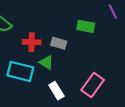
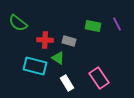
purple line: (113, 12) -> (117, 24), moved
pink rectangle: (93, 85) -> (99, 78), turned -70

